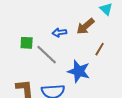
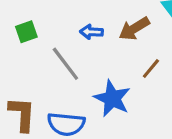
green square: (27, 43) -> (26, 32), moved, turned -32

